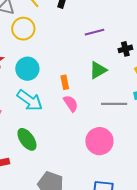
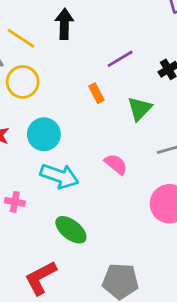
orange rectangle: (65, 82) -> (96, 93), moved

